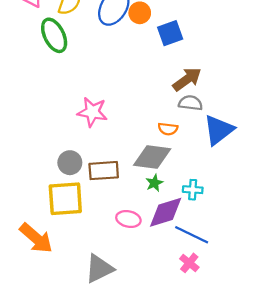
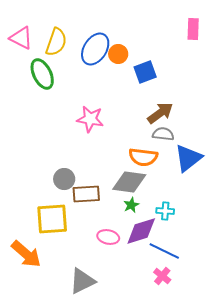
pink star: (92, 112) -> (90, 119), moved
orange semicircle: (168, 129) -> (143, 157), size x1.6
gray circle: (70, 163) -> (64, 179), moved

